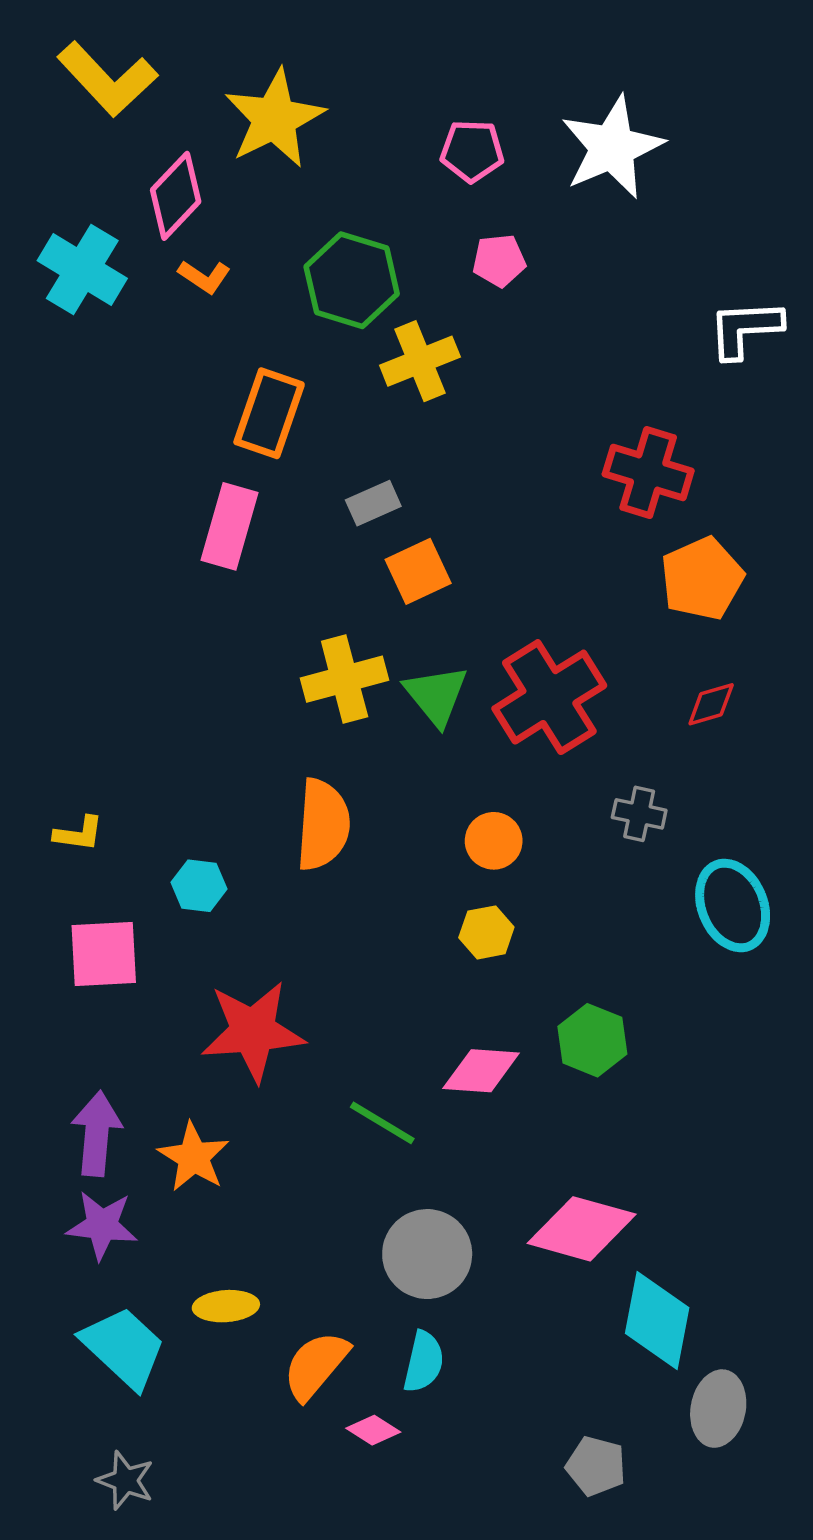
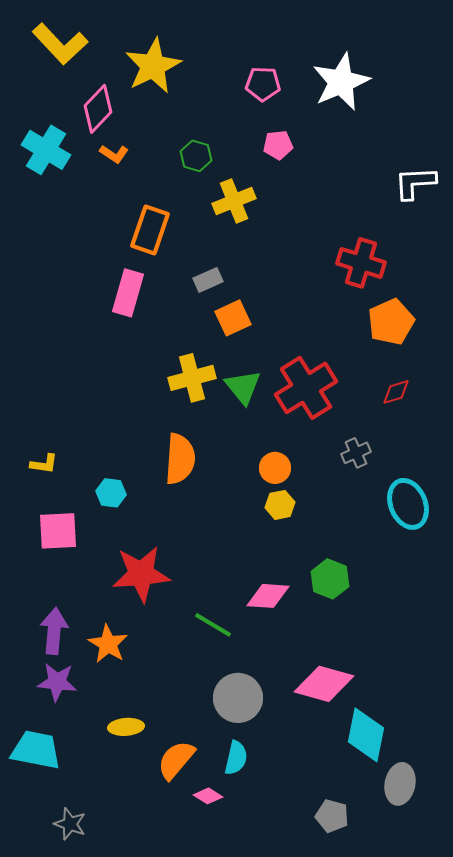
green hexagon: (352, 280) -> (196, 156), size x0.6
gray cross: (639, 814) -> (356, 453), turned -36
yellow hexagon: (486, 932) -> (280, 505), moved
cyan trapezoid: (124, 1347) -> (36, 750), moved, turned -32

